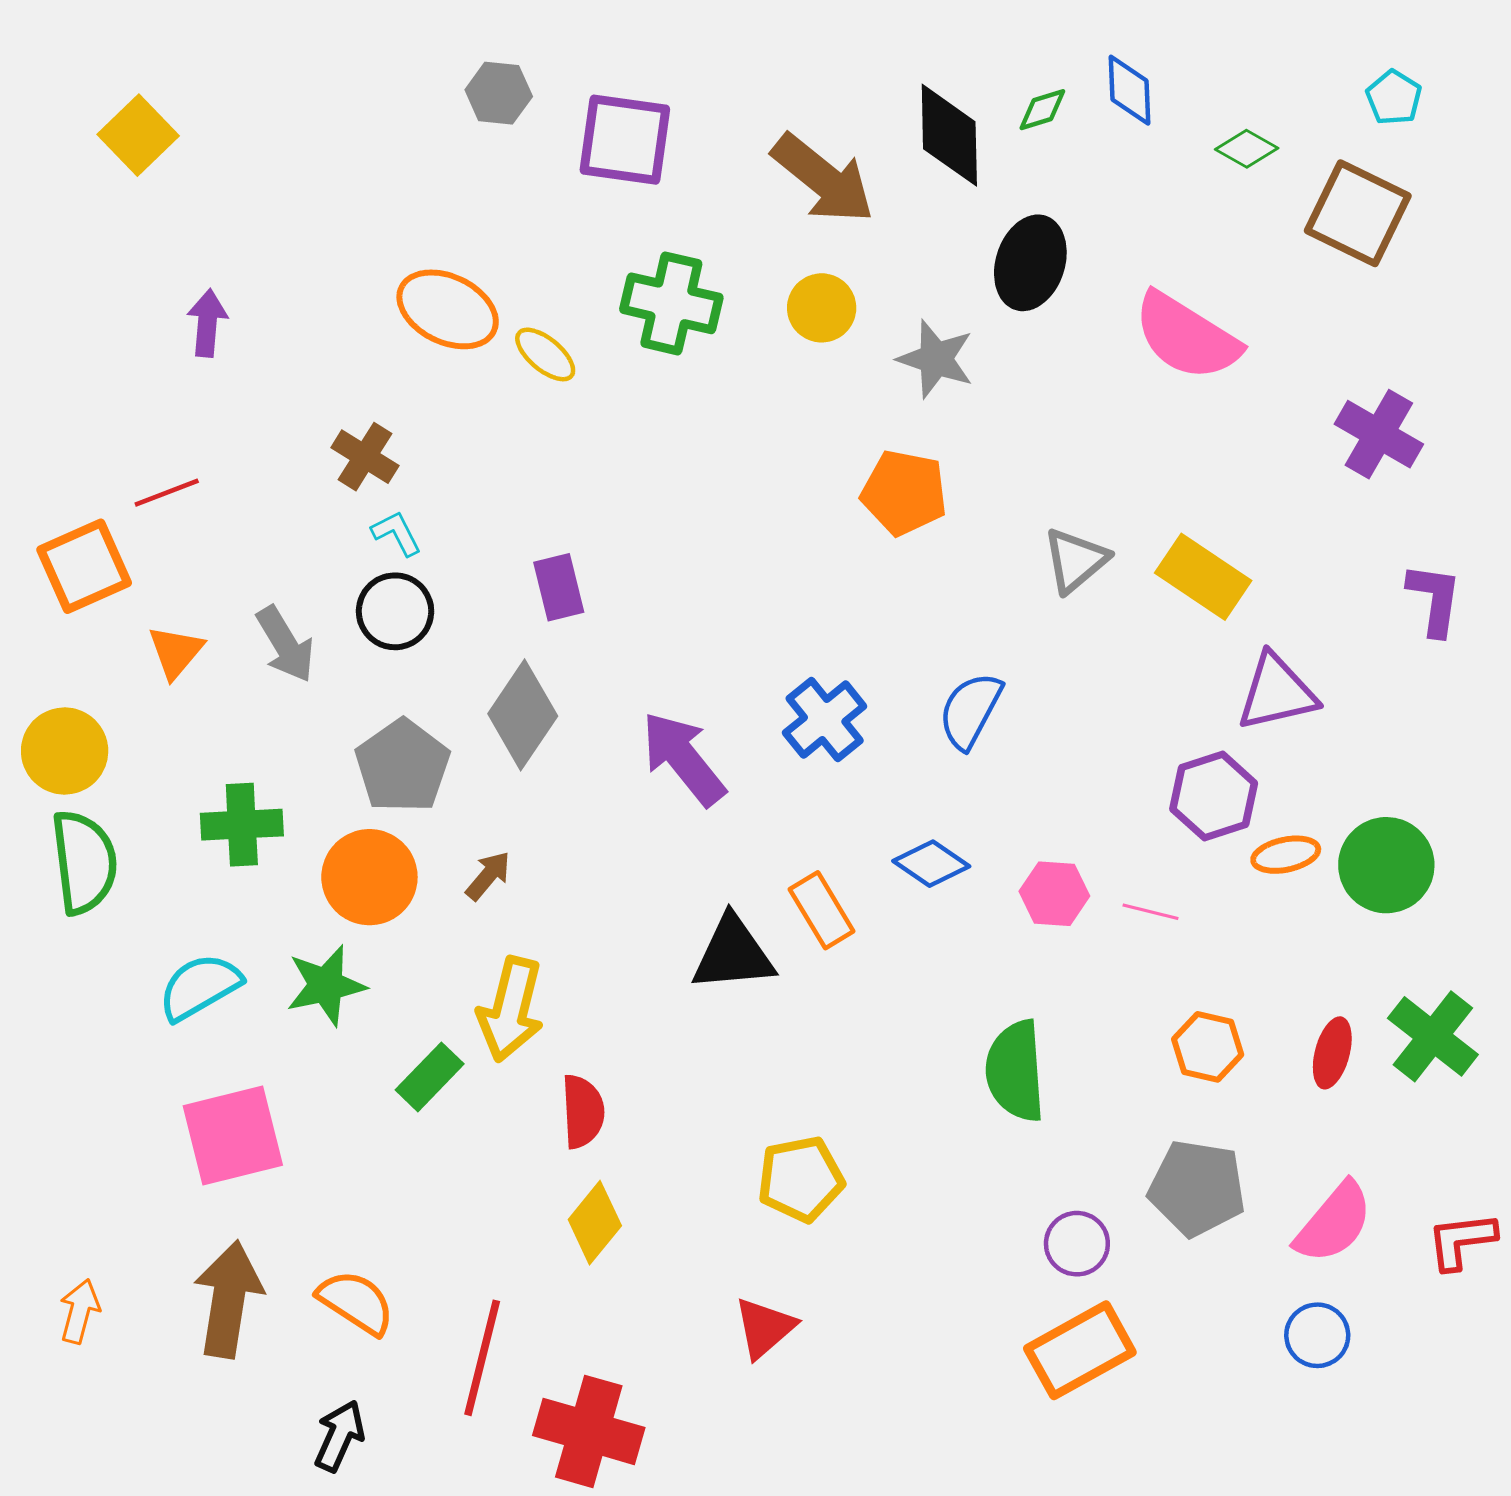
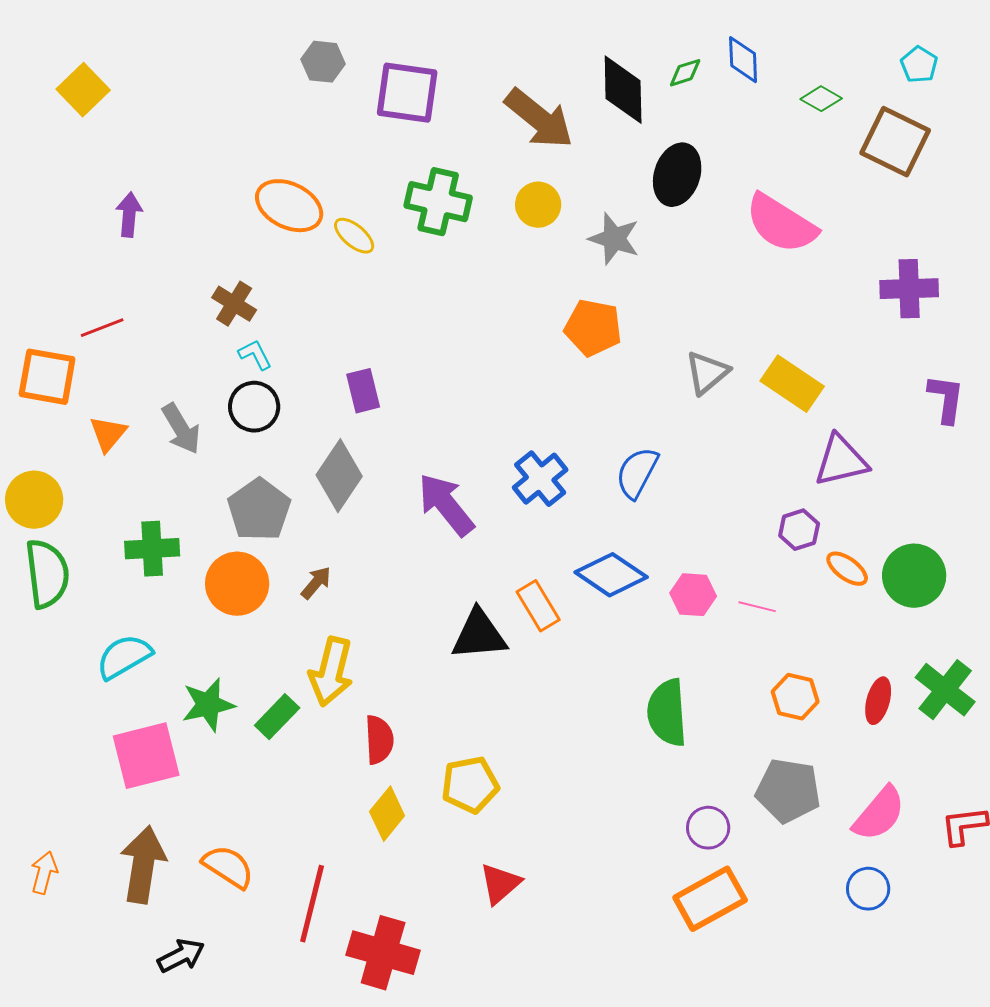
purple cross: (1379, 434) -> (909, 289), turned -32
orange square: (84, 566) -> (47, 377), turned 34
purple hexagon: (1214, 796) -> (799, 530), size x0.7
orange ellipse: (1286, 855) -> (847, 569), turned 48
blue diamond: (931, 864) -> (611, 575), size x1.4
green star: (326, 985) -> (208, 705), moved
yellow pentagon: (801, 1179) -> (470, 785), moved
black arrow: (339, 1436) -> (181, 956), moved, turned 39

